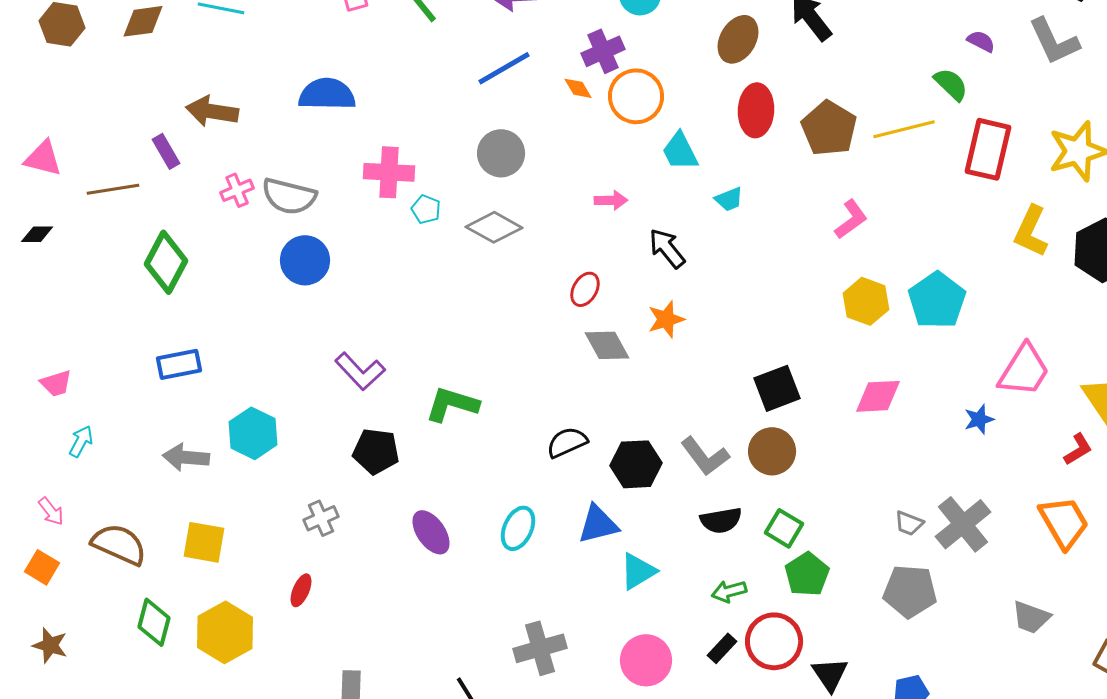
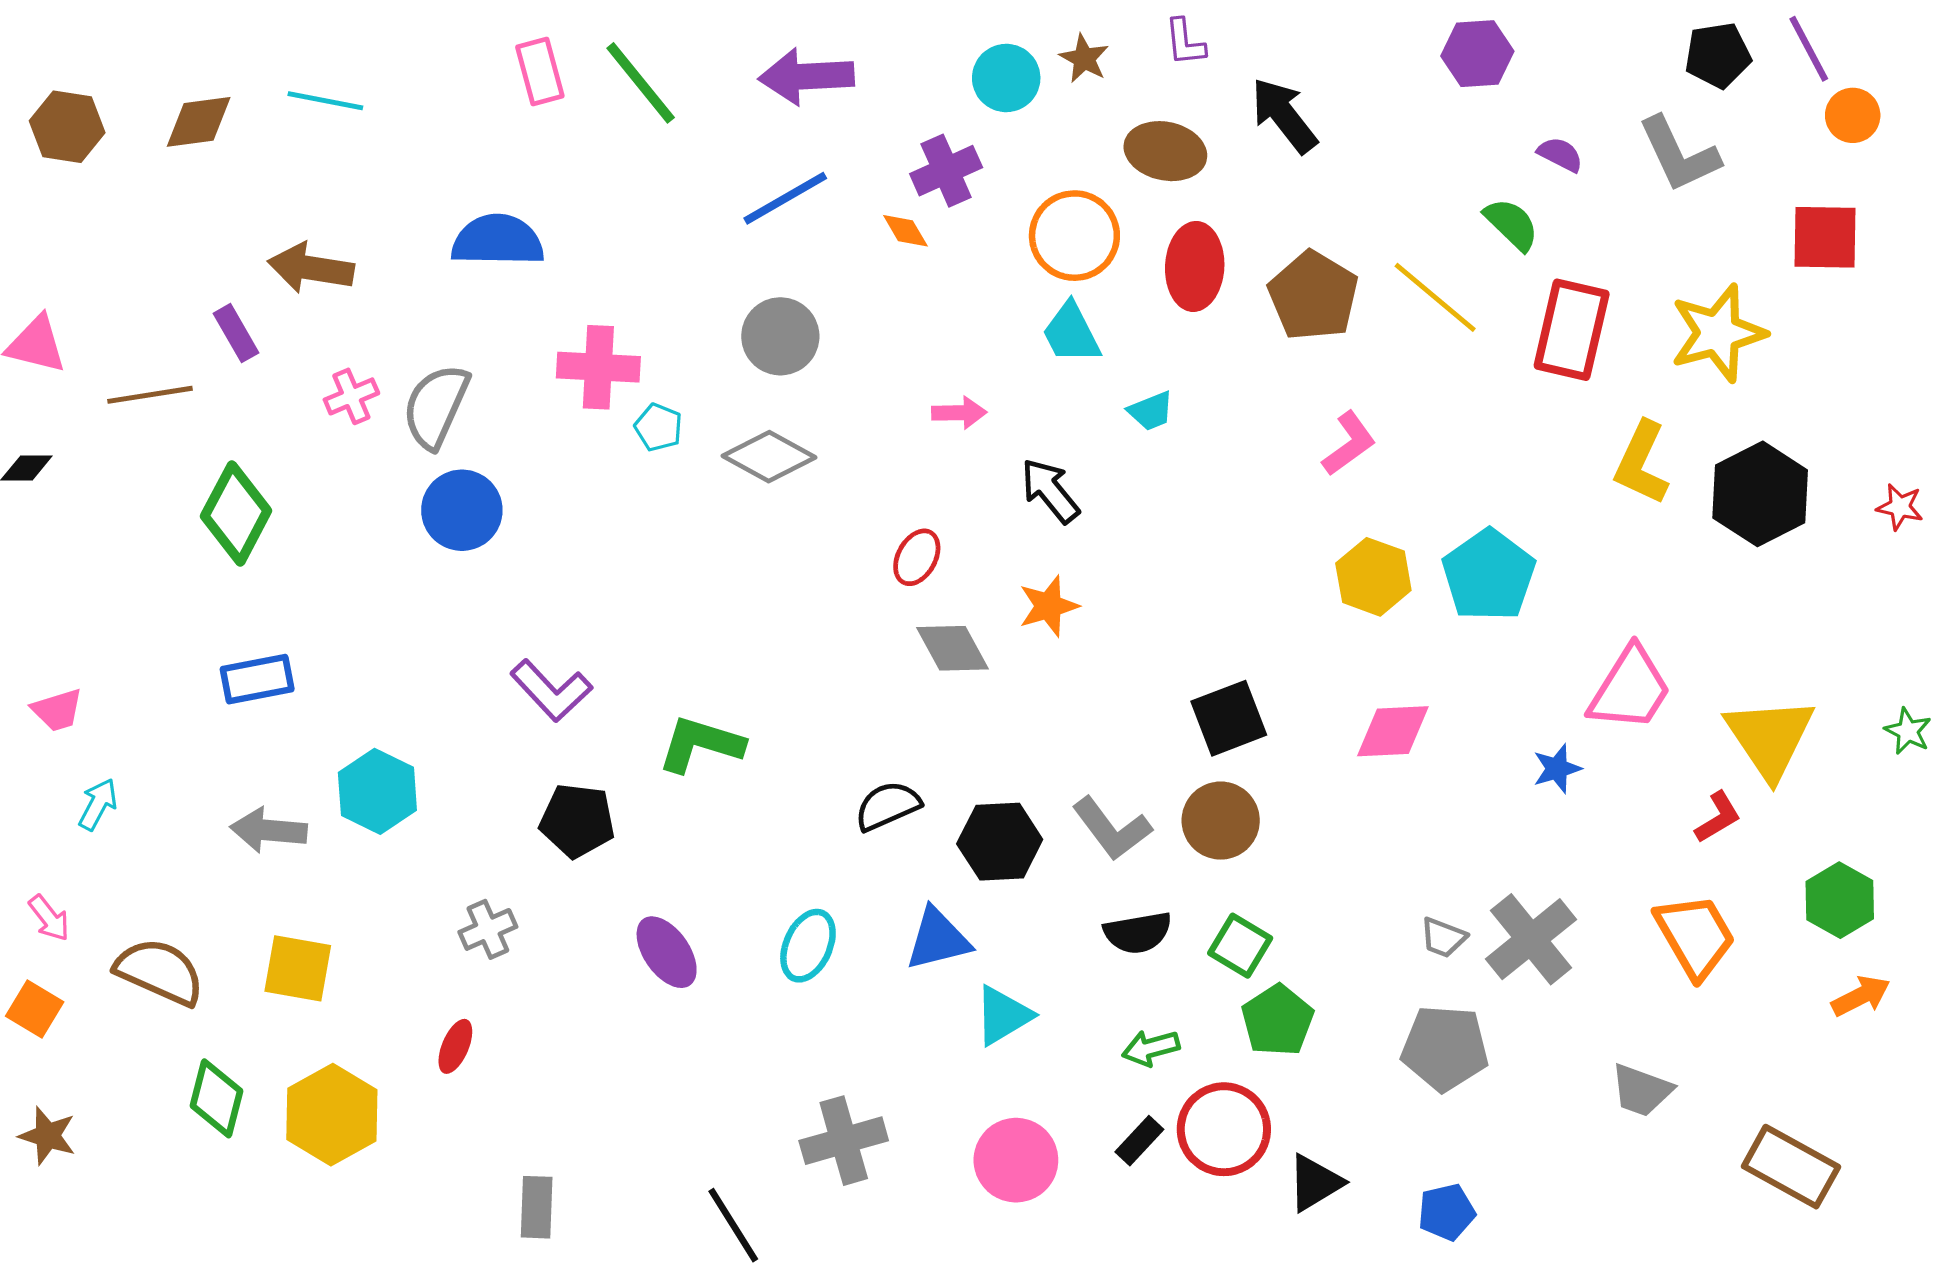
brown ellipse: (738, 39) -> (1165, 151), turned 72
orange circle: (636, 96) -> (1074, 236), moved
yellow line: (904, 129) -> (1435, 297), turned 54
gray semicircle: (289, 196) -> (436, 406), turned 100
black triangle: (830, 674) -> (1315, 1183), turned 33

